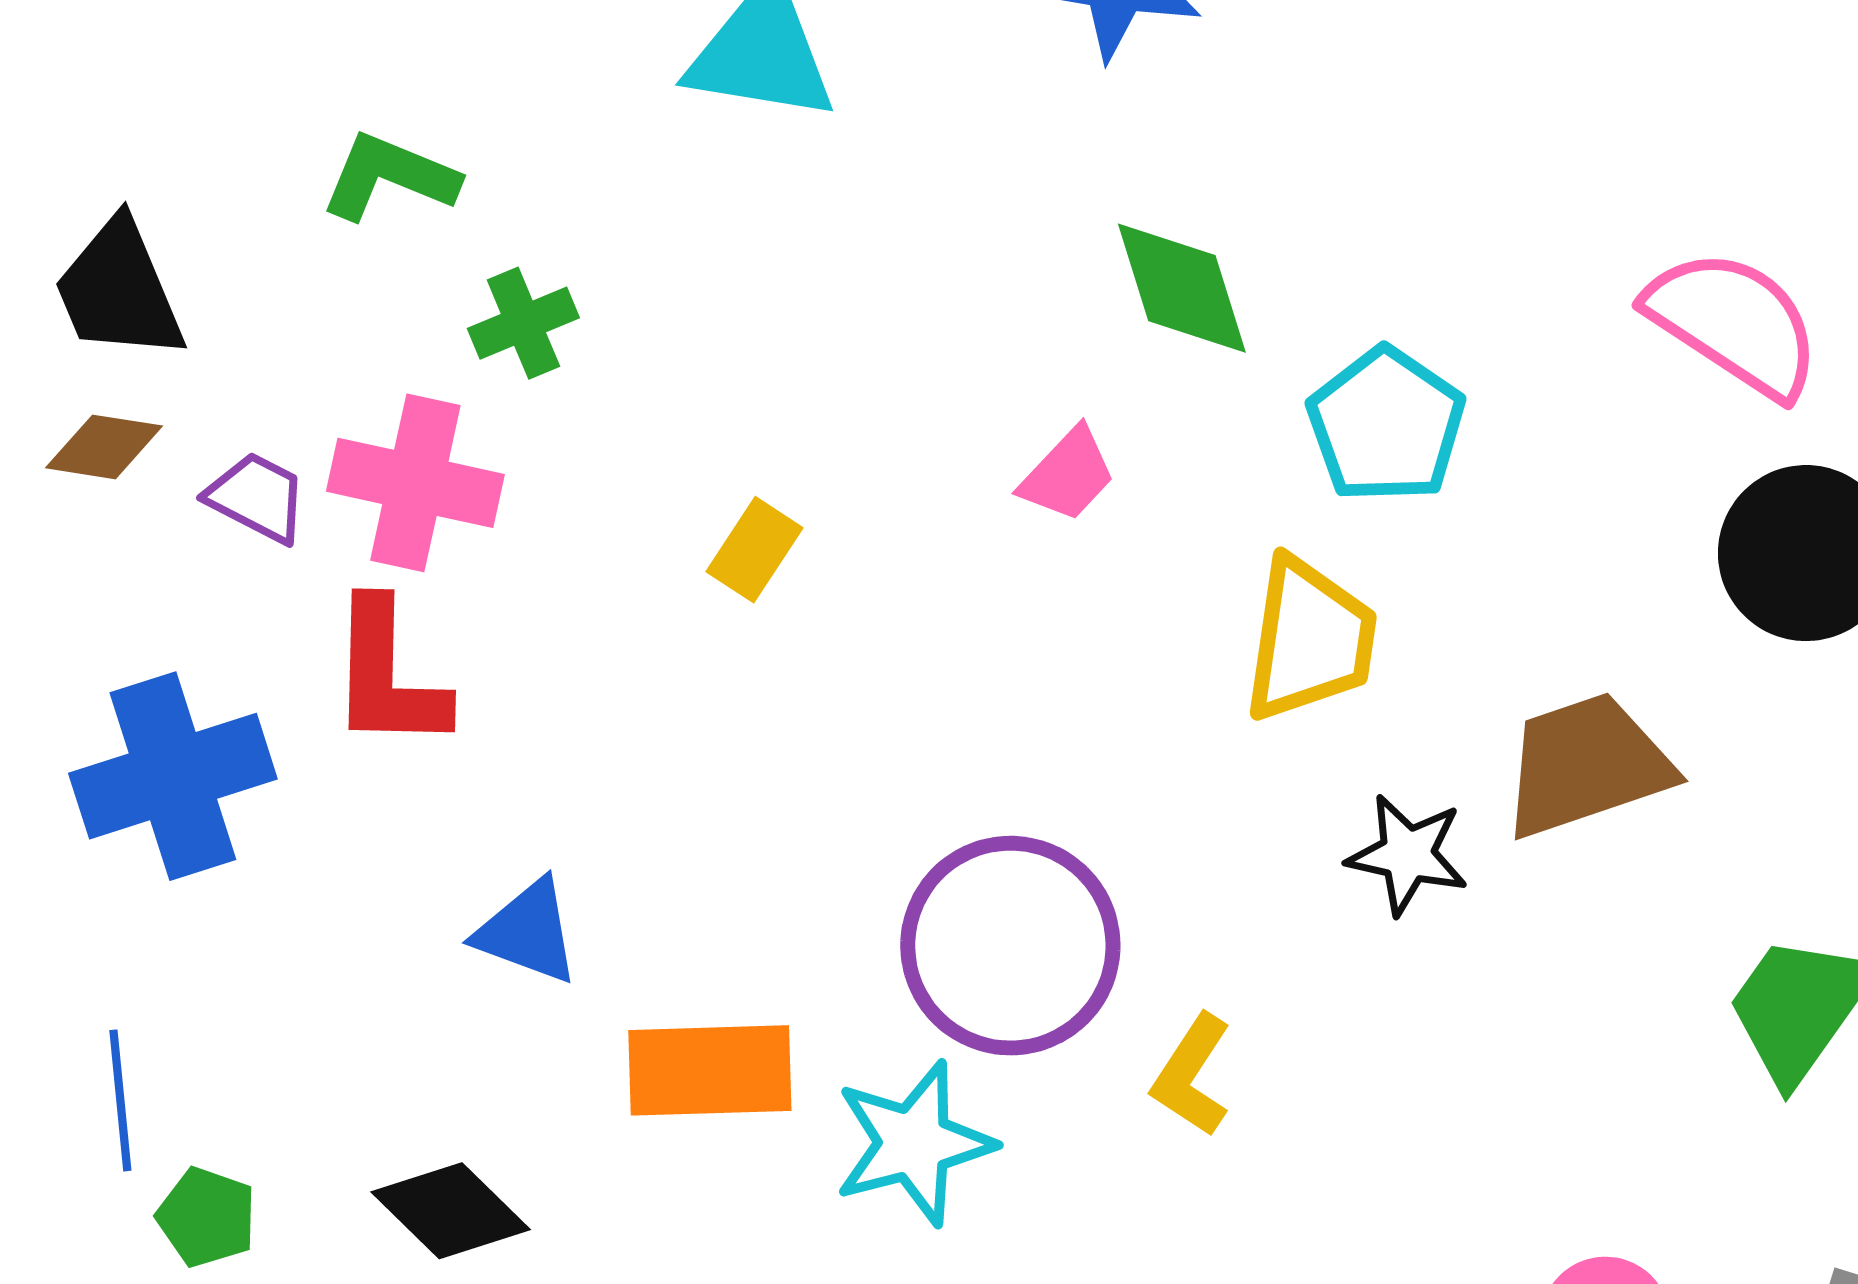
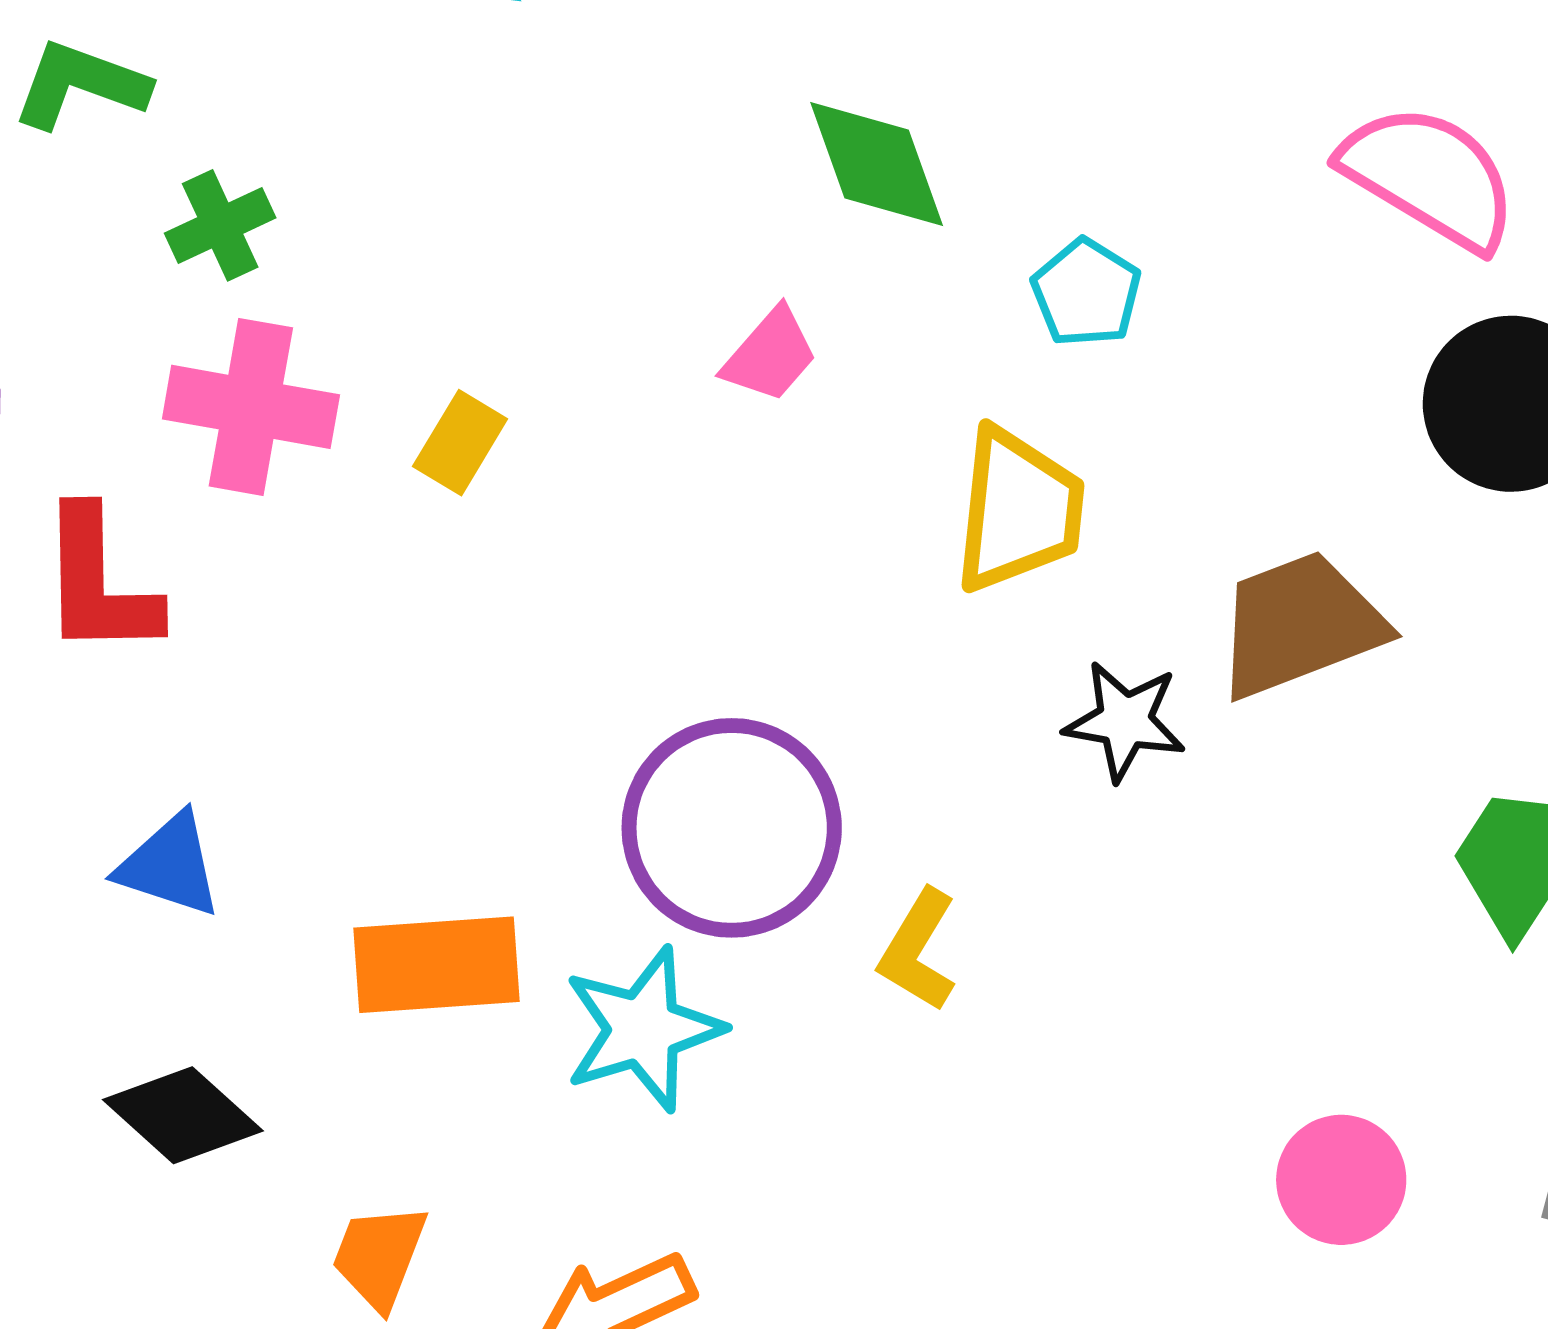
cyan pentagon: (1386, 425) -> (1086, 293), size x0.7
pink cross: (415, 483) -> (251, 407), moved
blue triangle: (528, 932) -> (170, 865), moved

